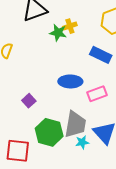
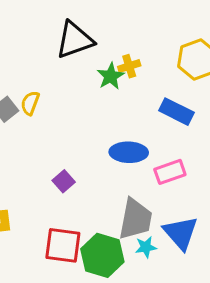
green star: (58, 33) -> (111, 76), turned 30
green hexagon: (49, 132) -> (102, 255), moved
red square: (18, 151) -> (63, 245), moved

